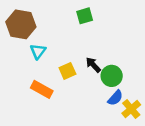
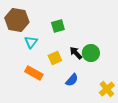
green square: (85, 16) -> (58, 26), moved
green circle: (112, 76) -> (91, 53), moved
blue semicircle: (115, 98) -> (72, 80), moved

